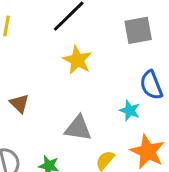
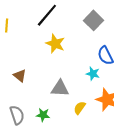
gray square: (138, 30) -> (94, 20), turned -30

